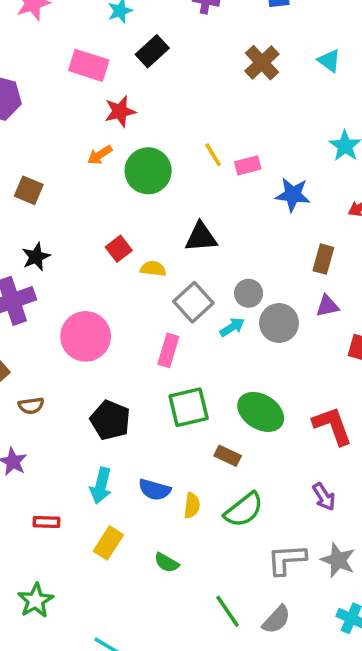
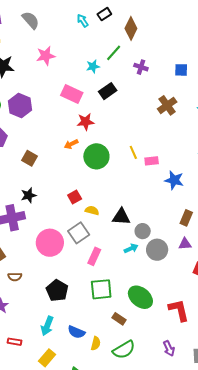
black triangle: (201, 237) -> (121, 217), moved
gray square: (193, 302) -> (79, 233), moved

